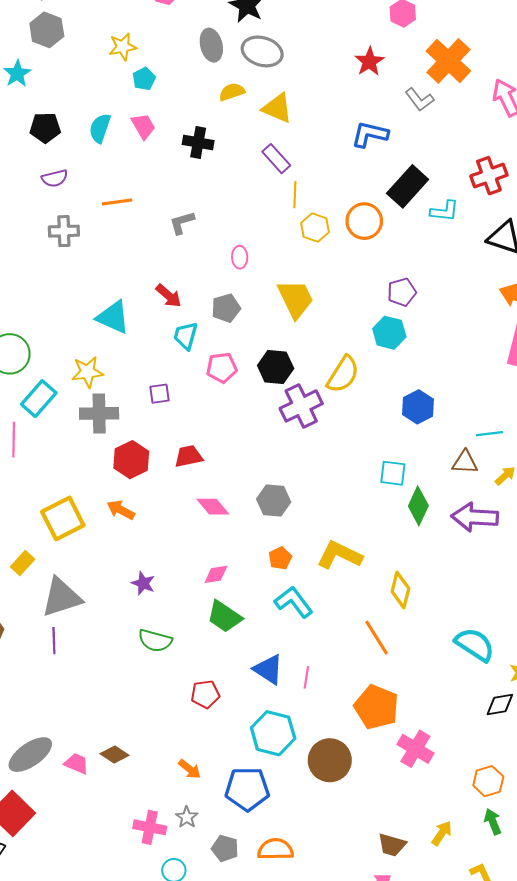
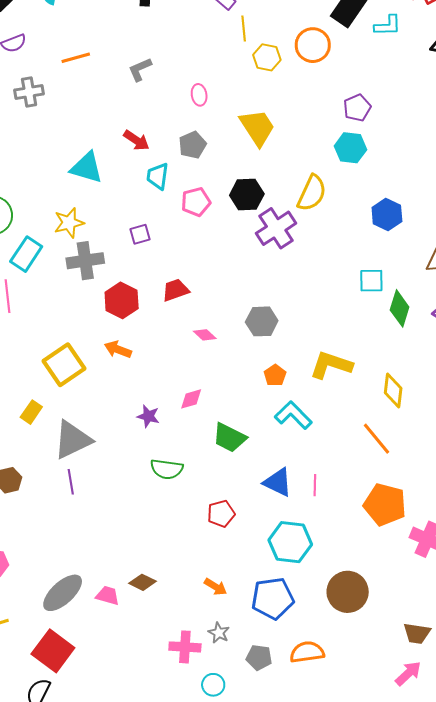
pink diamond: (213, 507) -> (205, 335), size x0.7
pink diamond: (216, 574) -> (191, 399), moved
brown circle: (330, 760) -> (348, 592), moved

